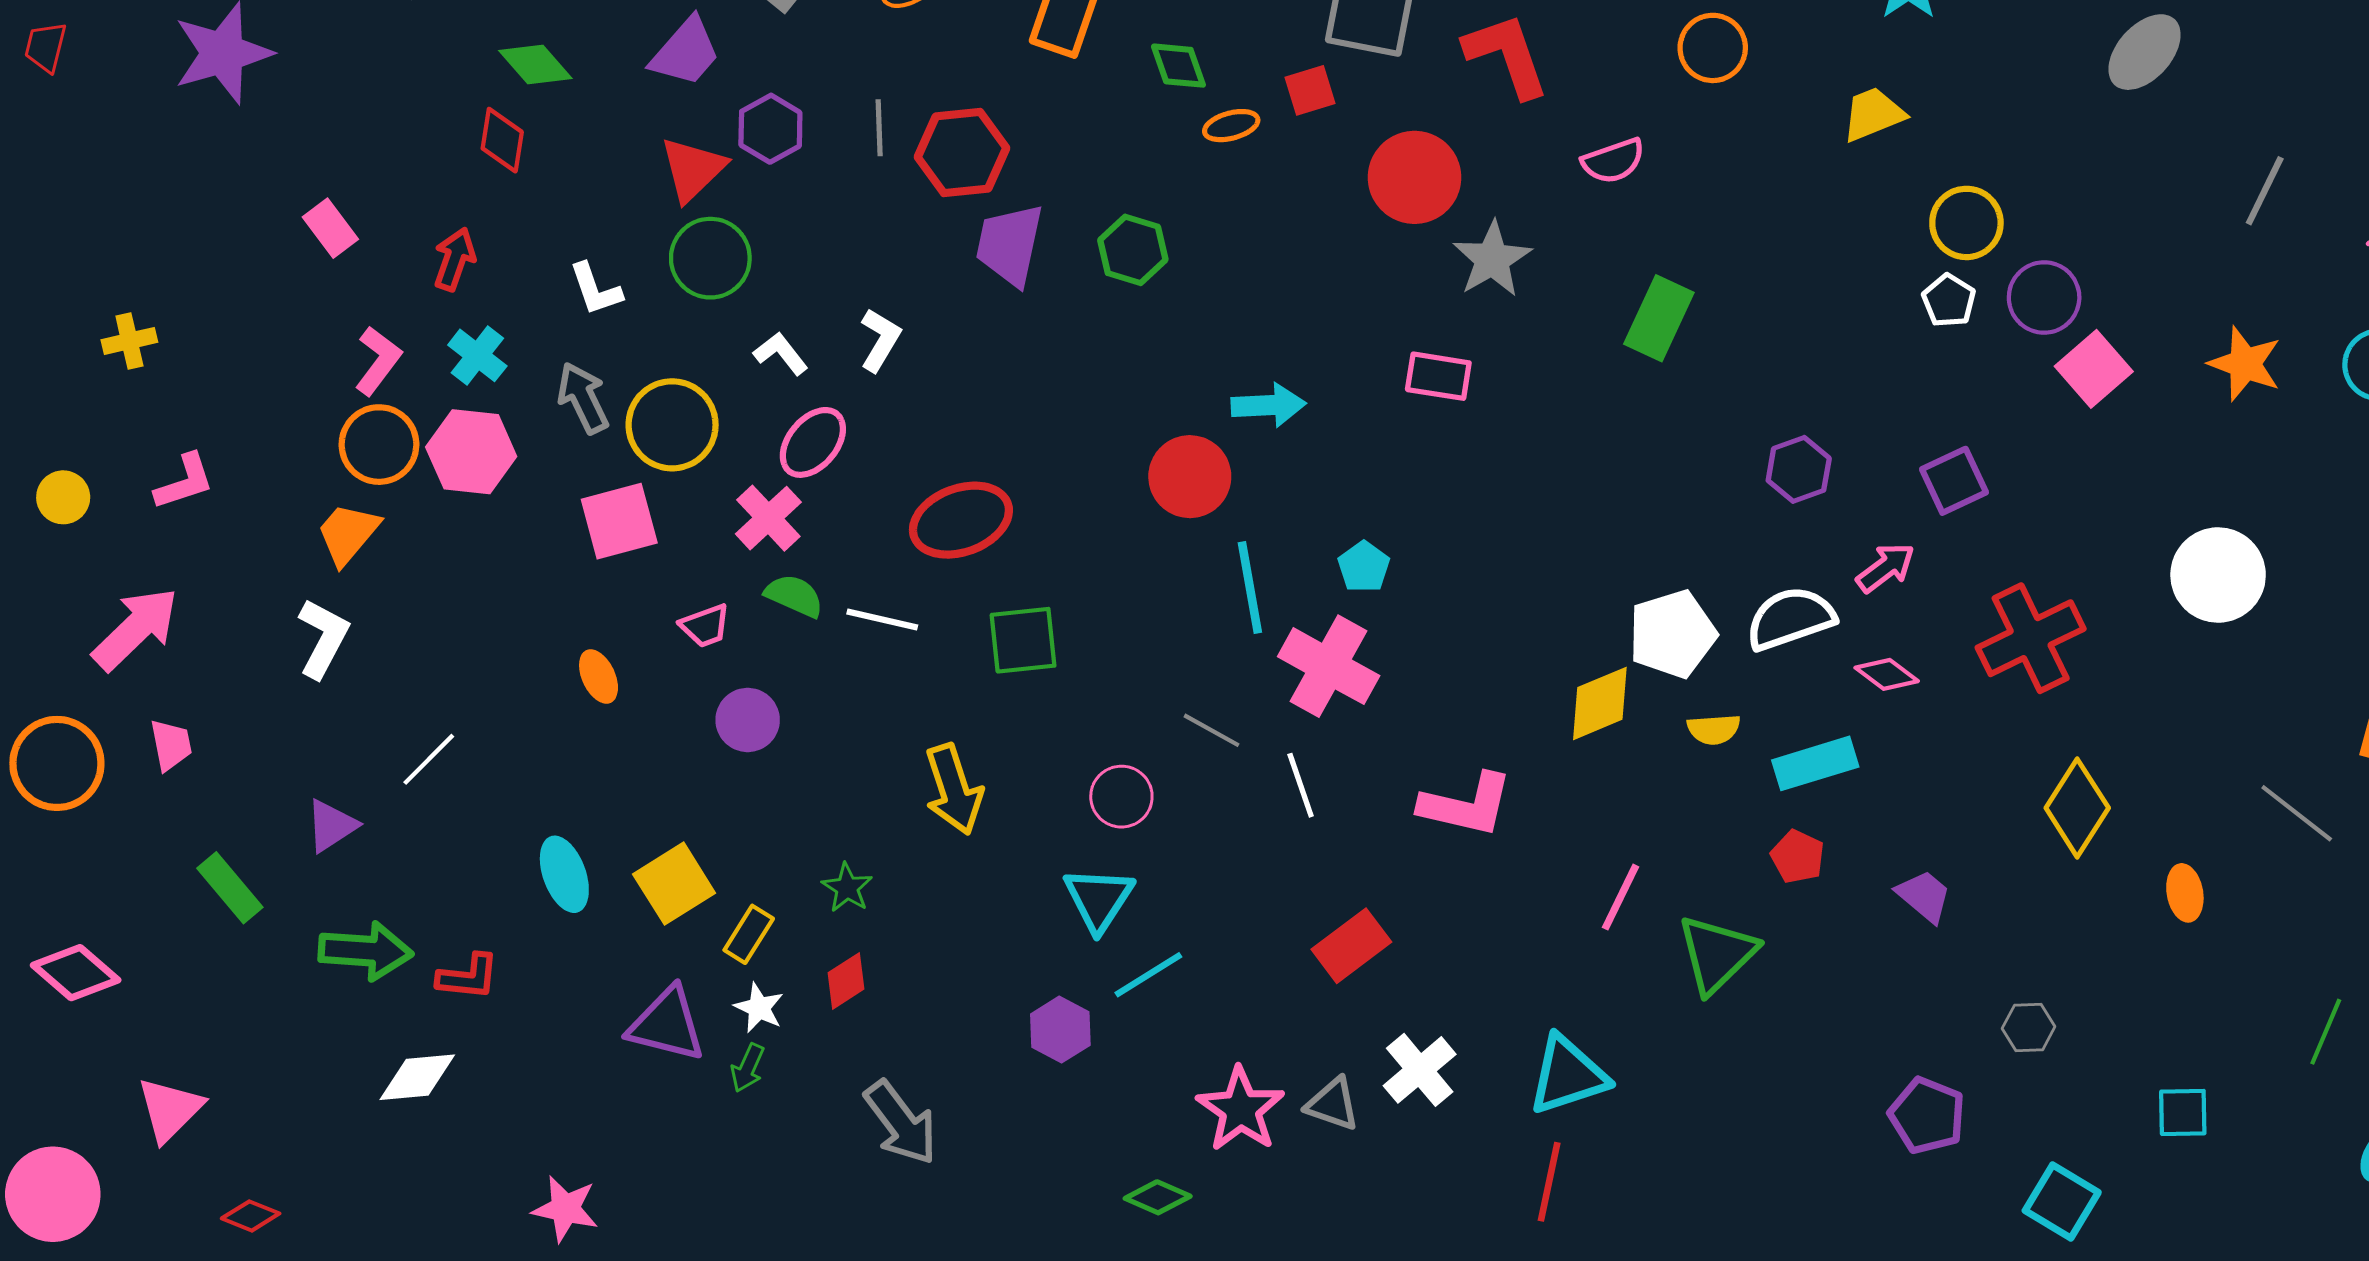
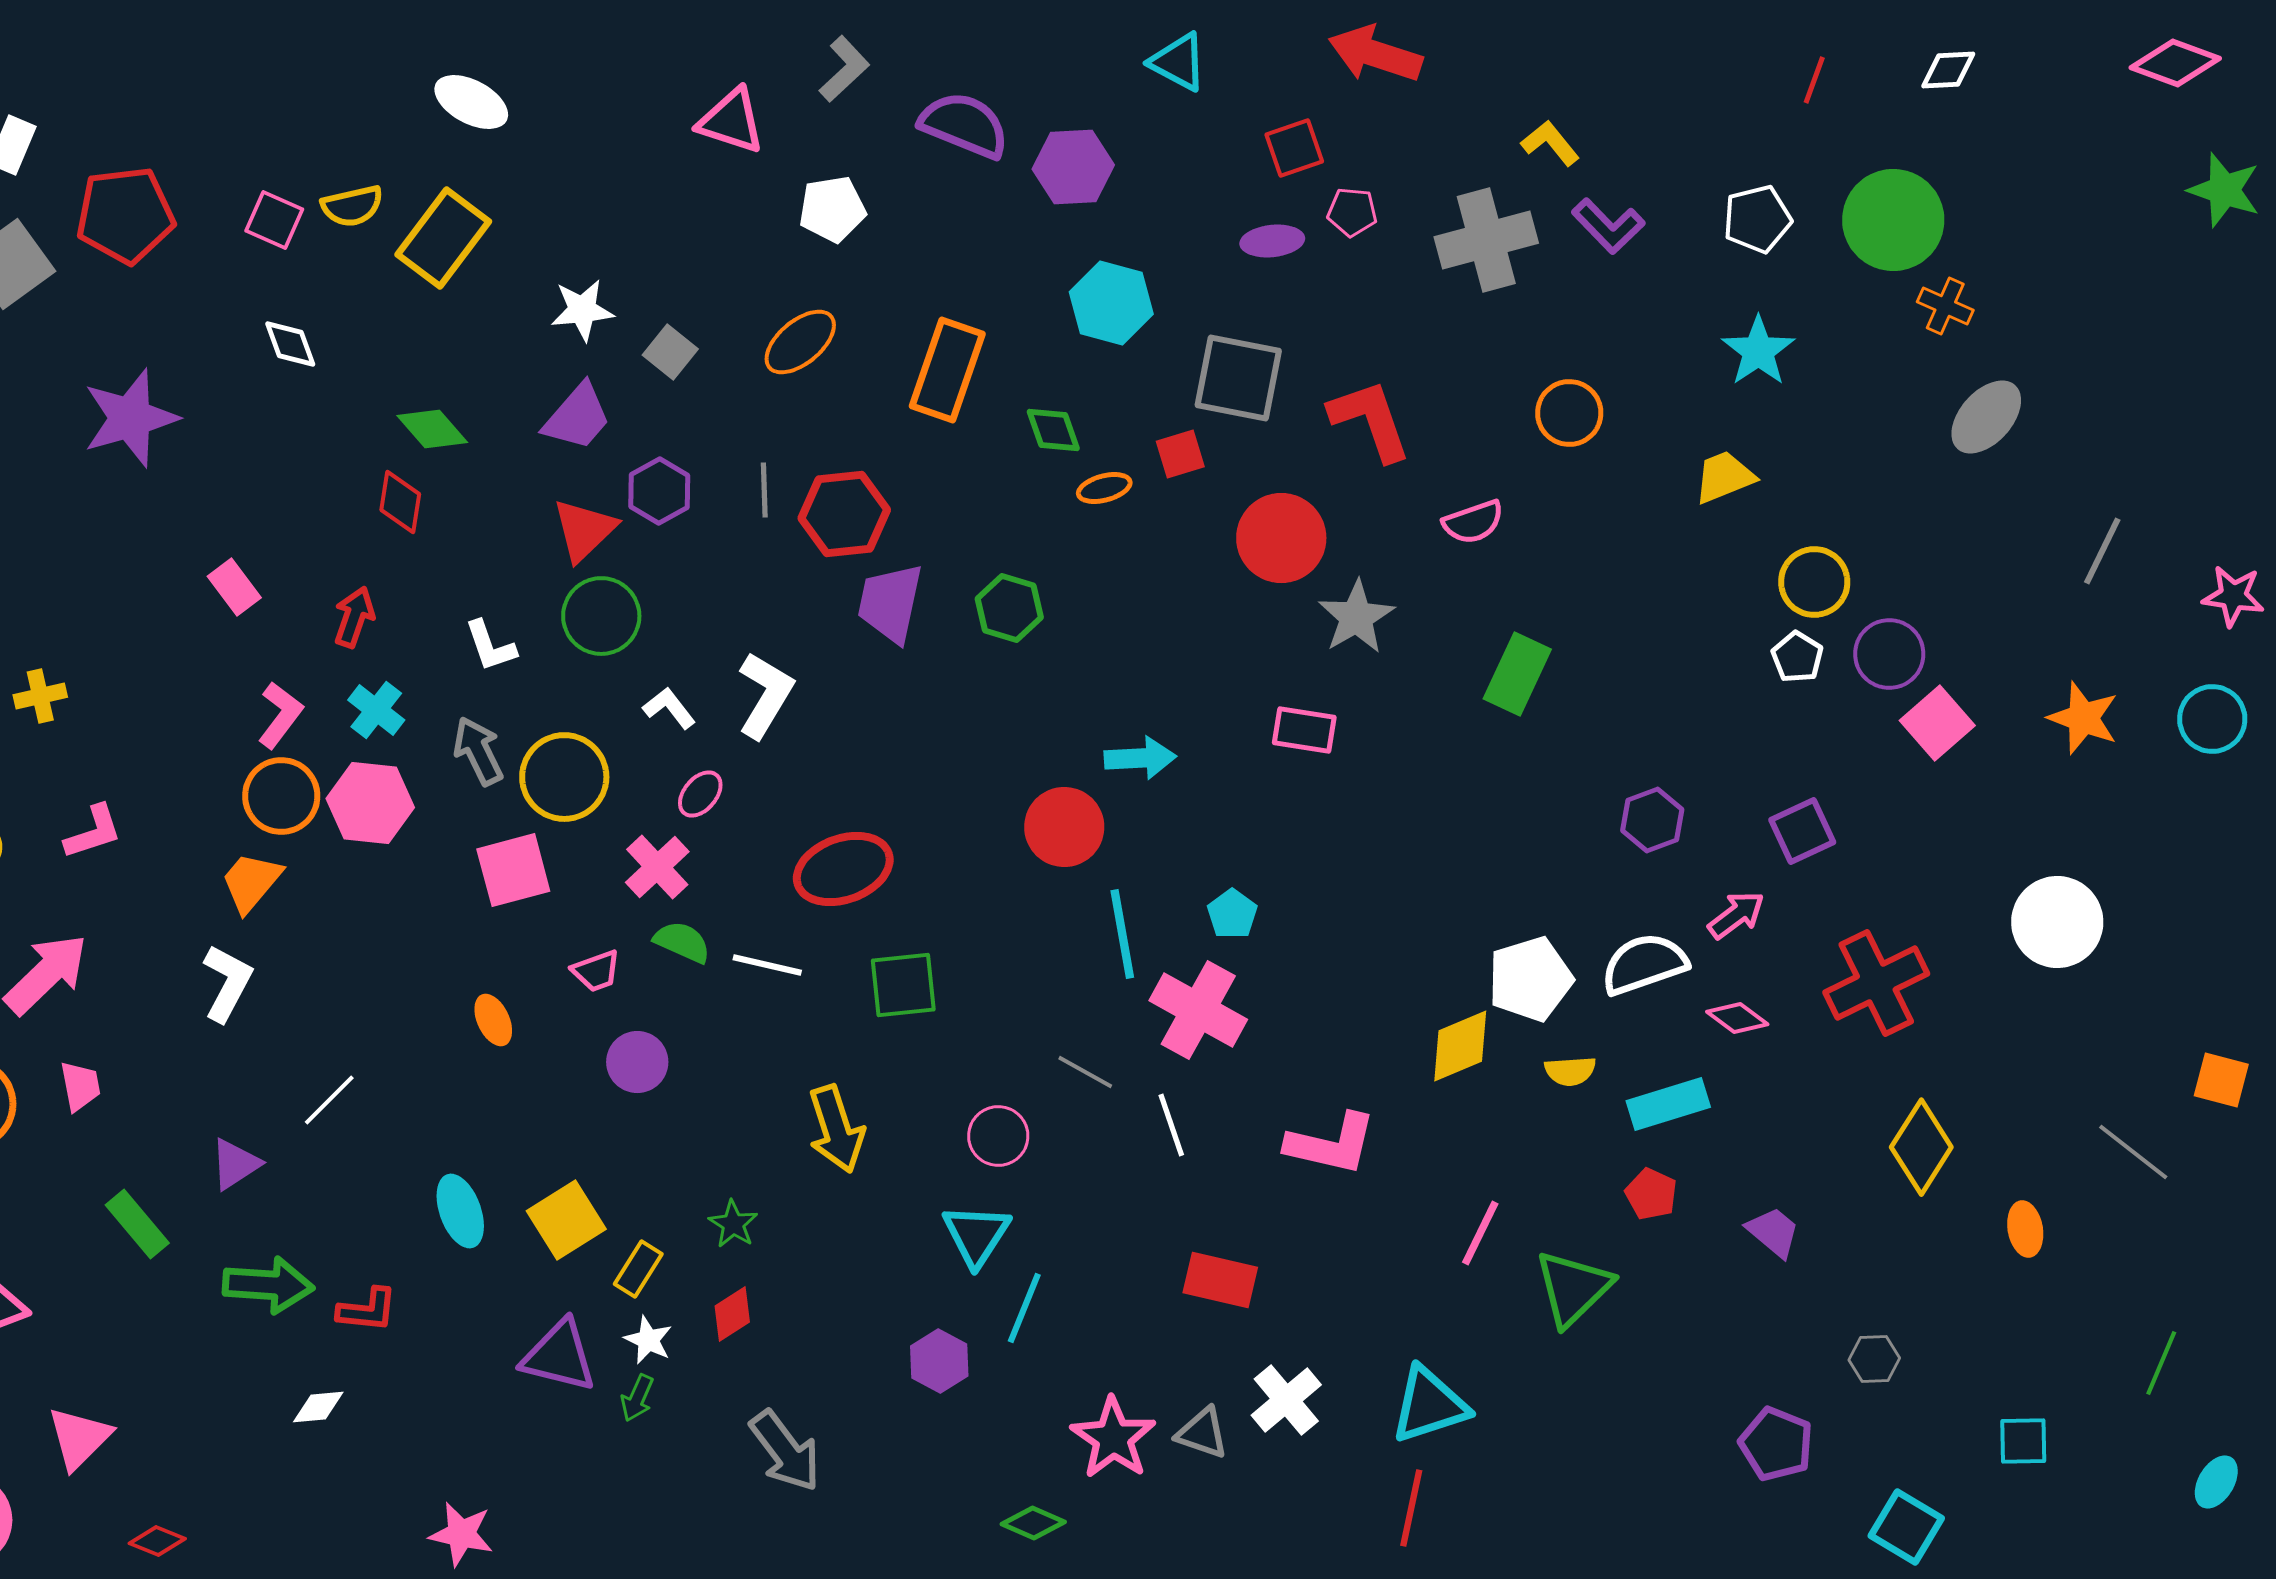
white L-shape: (880, 340) -> (765, 695), size x1.4
pink ellipse: (813, 442) -> (700, 794), size x0.7
red rectangle: (1351, 946) -> (1220, 1280), turned 50
cyan line: (1148, 975) -> (1024, 1308), turned -36
white diamond: (417, 1077) -> (318, 1407), size x0.7

